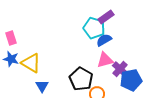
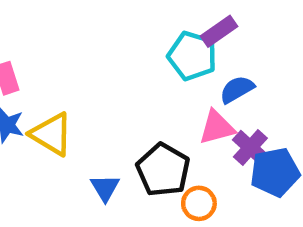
blue semicircle: (104, 40) -> (237, 89), moved
blue triangle: (42, 86) -> (105, 188), moved

